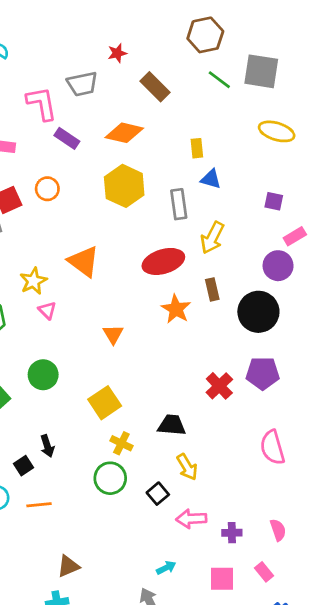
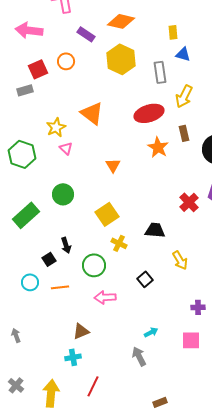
purple rectangle: (67, 138) -> (86, 34), moved
yellow arrow: (187, 467) -> (180, 260), moved
green circle: (110, 478) -> (94, 265), moved
pink arrow: (191, 519) -> (105, 297), moved

